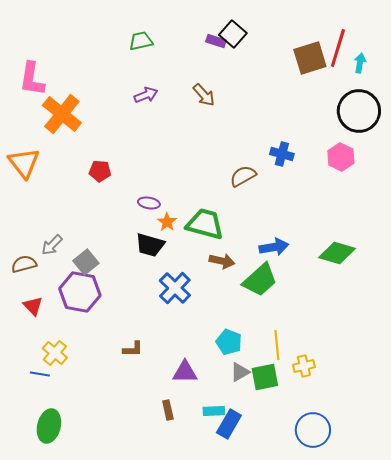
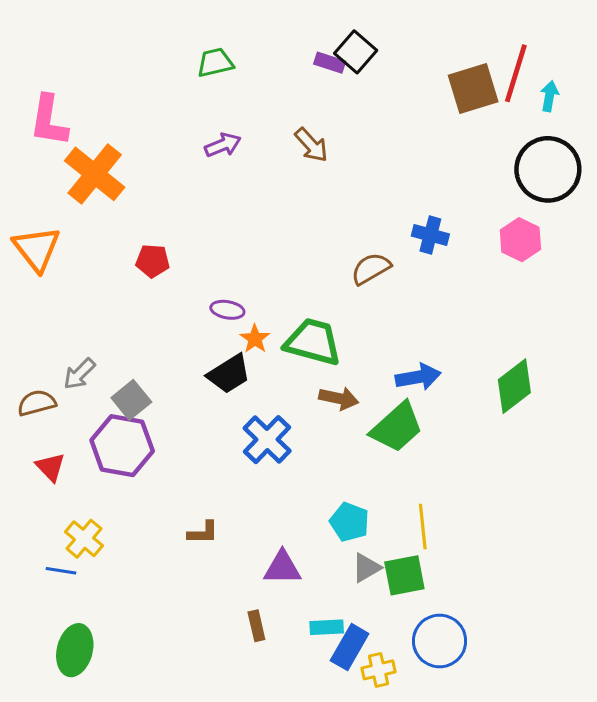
black trapezoid: (150, 245) -> (229, 374), turned -48
green diamond: (337, 253) -> (514, 386), turned -54
yellow cross: (304, 366) -> (379, 670), moved
blue circle: (313, 430) -> (440, 641), moved

